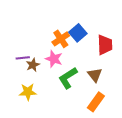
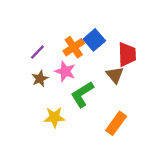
purple line: (23, 58) -> (37, 52), moved, turned -40
brown triangle: (95, 75) -> (115, 75), moved
yellow star: (28, 92) -> (54, 117), moved

